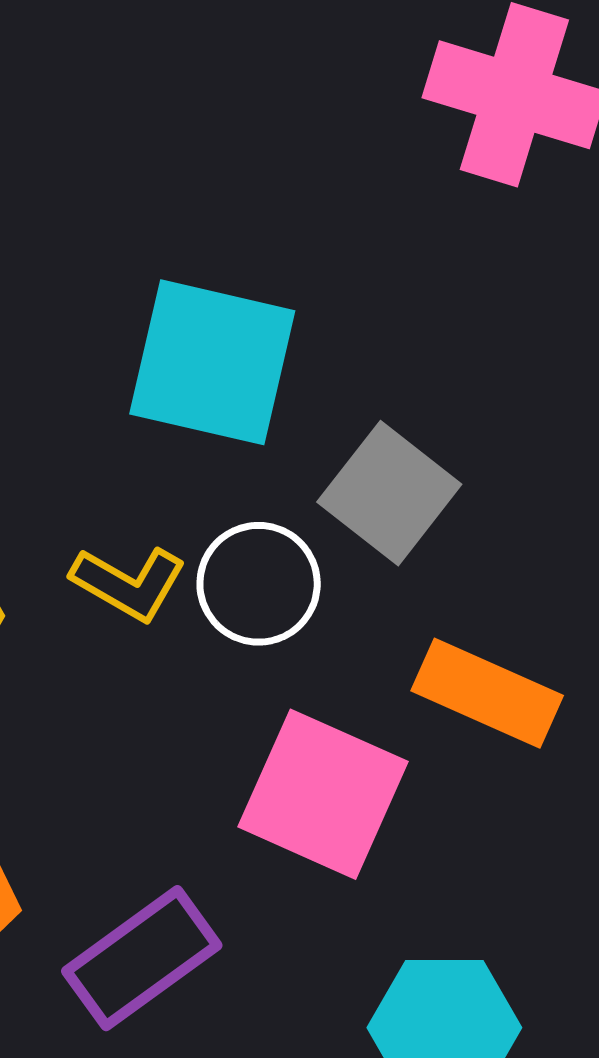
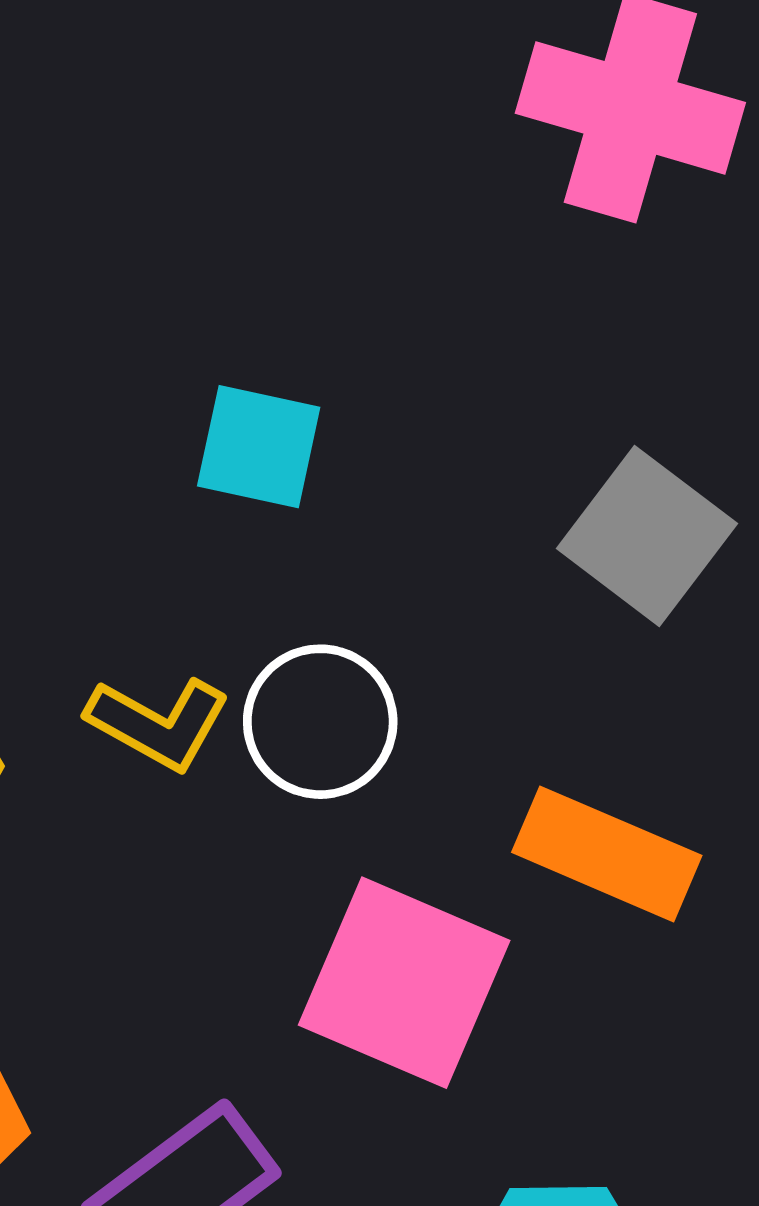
cyan square: (212, 362) -> (259, 447), size x0.6
gray square: (389, 493) -> (647, 536), moved

